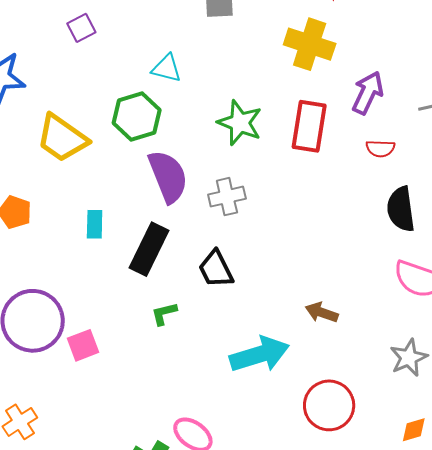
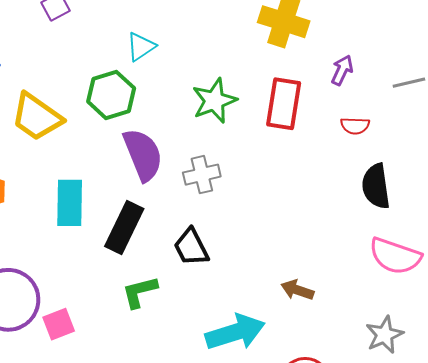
cyan triangle: (167, 68) -> (141, 47), turned -48
purple arrow: (368, 93) -> (342, 70), size x0.7
green star: (240, 123) -> (214, 101), turned 30
cyan rectangle: (95, 224) -> (70, 203), size x1.6
green L-shape: (164, 314) -> (140, 292), size x1.4

